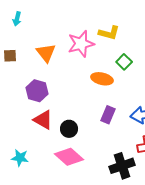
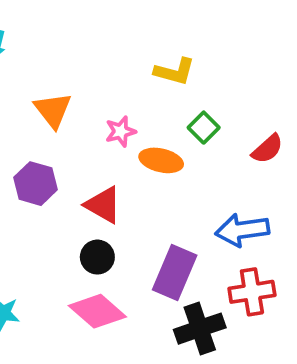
pink star: (81, 44) -> (121, 131), moved, size x0.6
purple rectangle: (108, 115) -> (175, 273), moved, size x1.5
red triangle: (43, 120) -> (103, 205), moved

